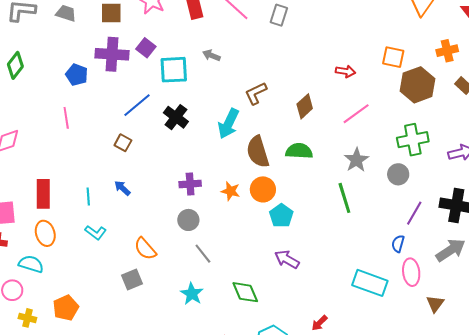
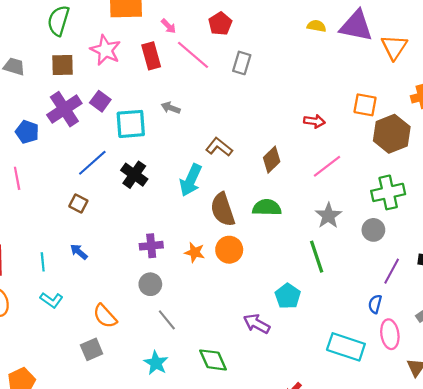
purple cross: (112, 54) -> (64, 109), turned -36
brown L-shape: (256, 93) -> (219, 147), turned 65
cyan pentagon: (281, 216) -> (288, 296), moved

